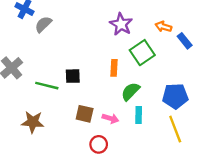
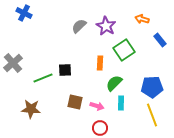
gray semicircle: (43, 24) -> (79, 26), moved
orange arrow: (163, 27) -> (142, 19), moved
green line: (47, 86) -> (43, 78), turned -36
red circle: (99, 144) -> (100, 128), moved

